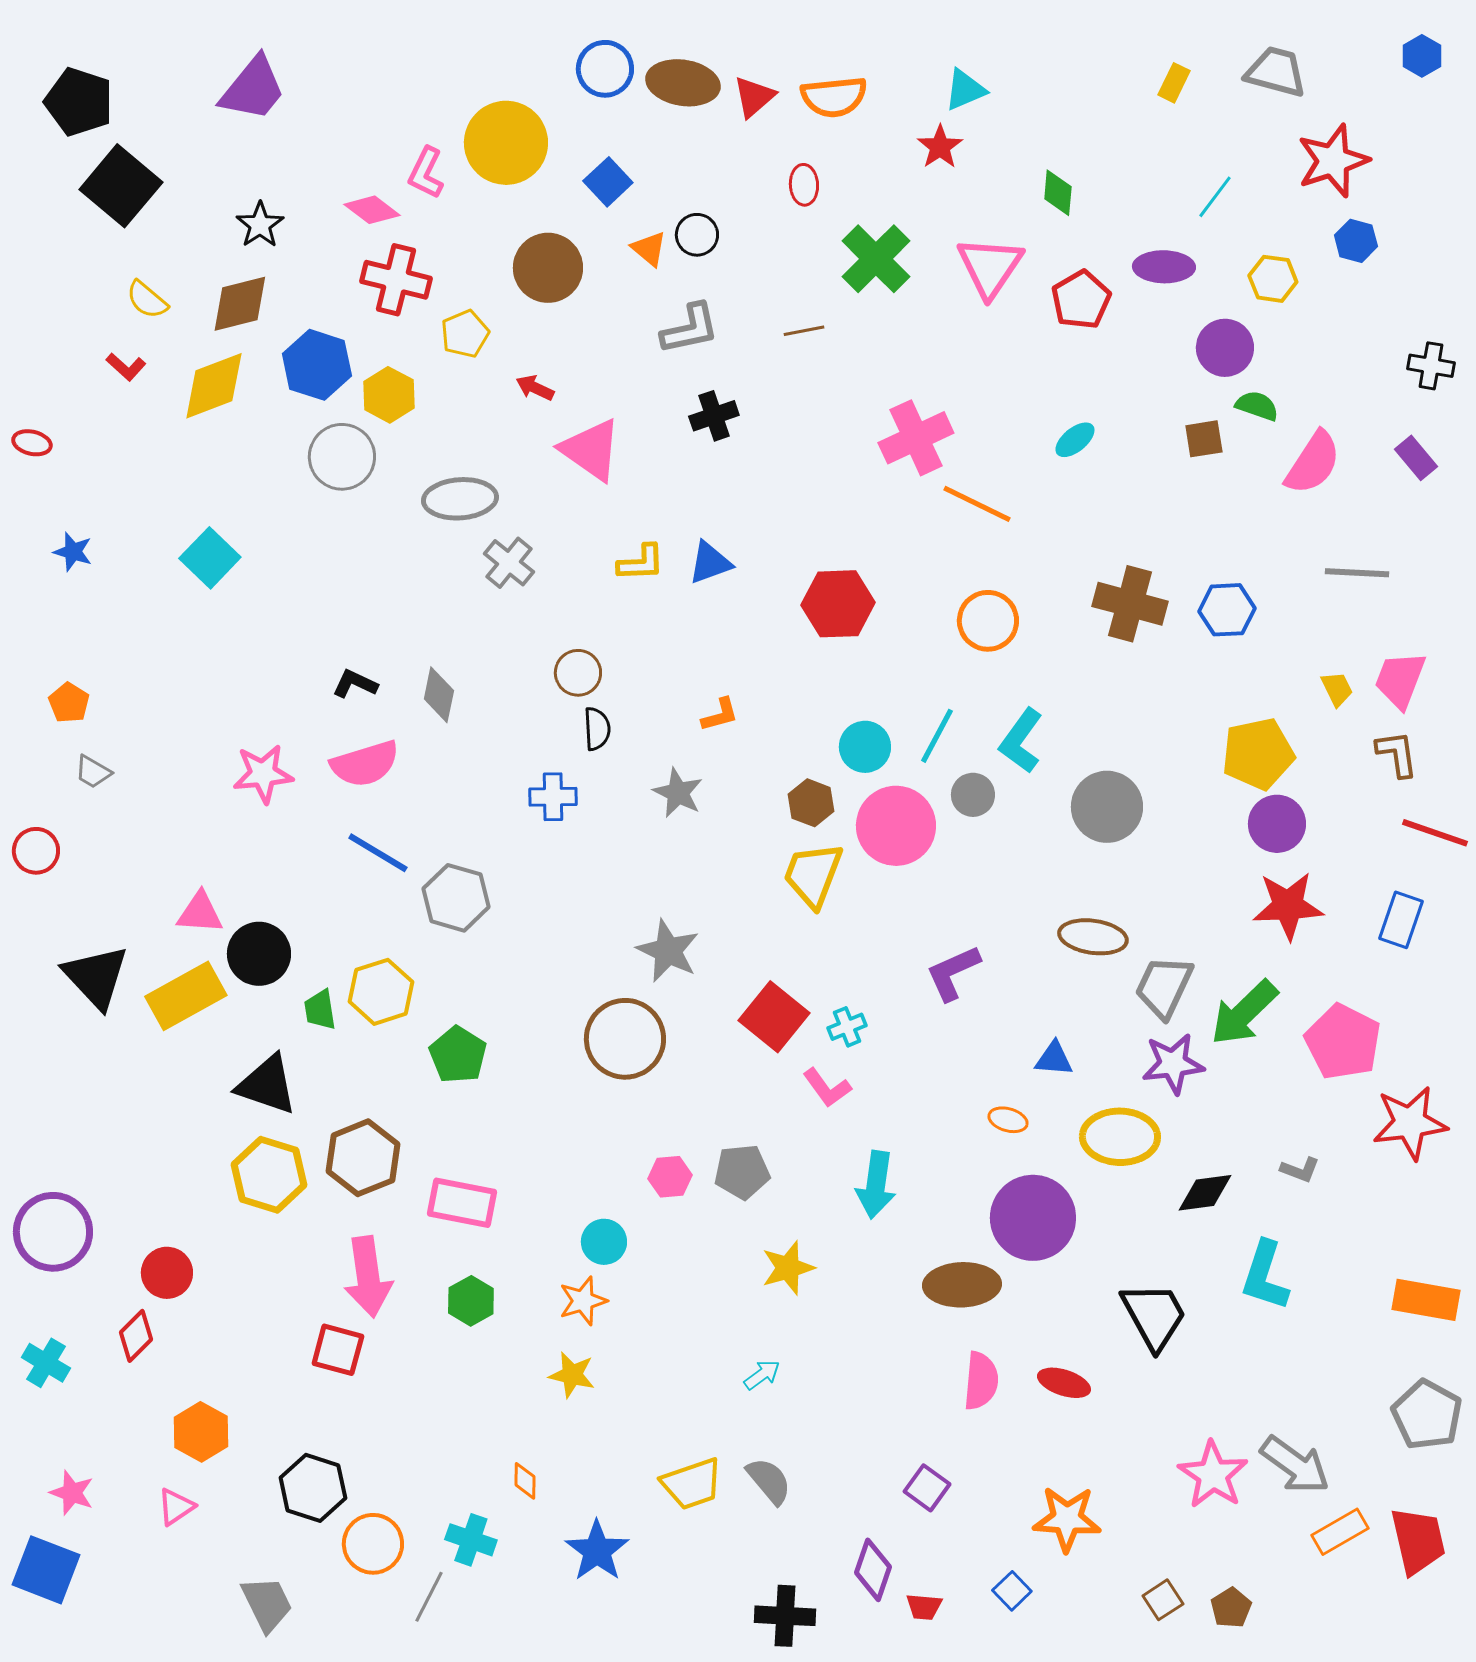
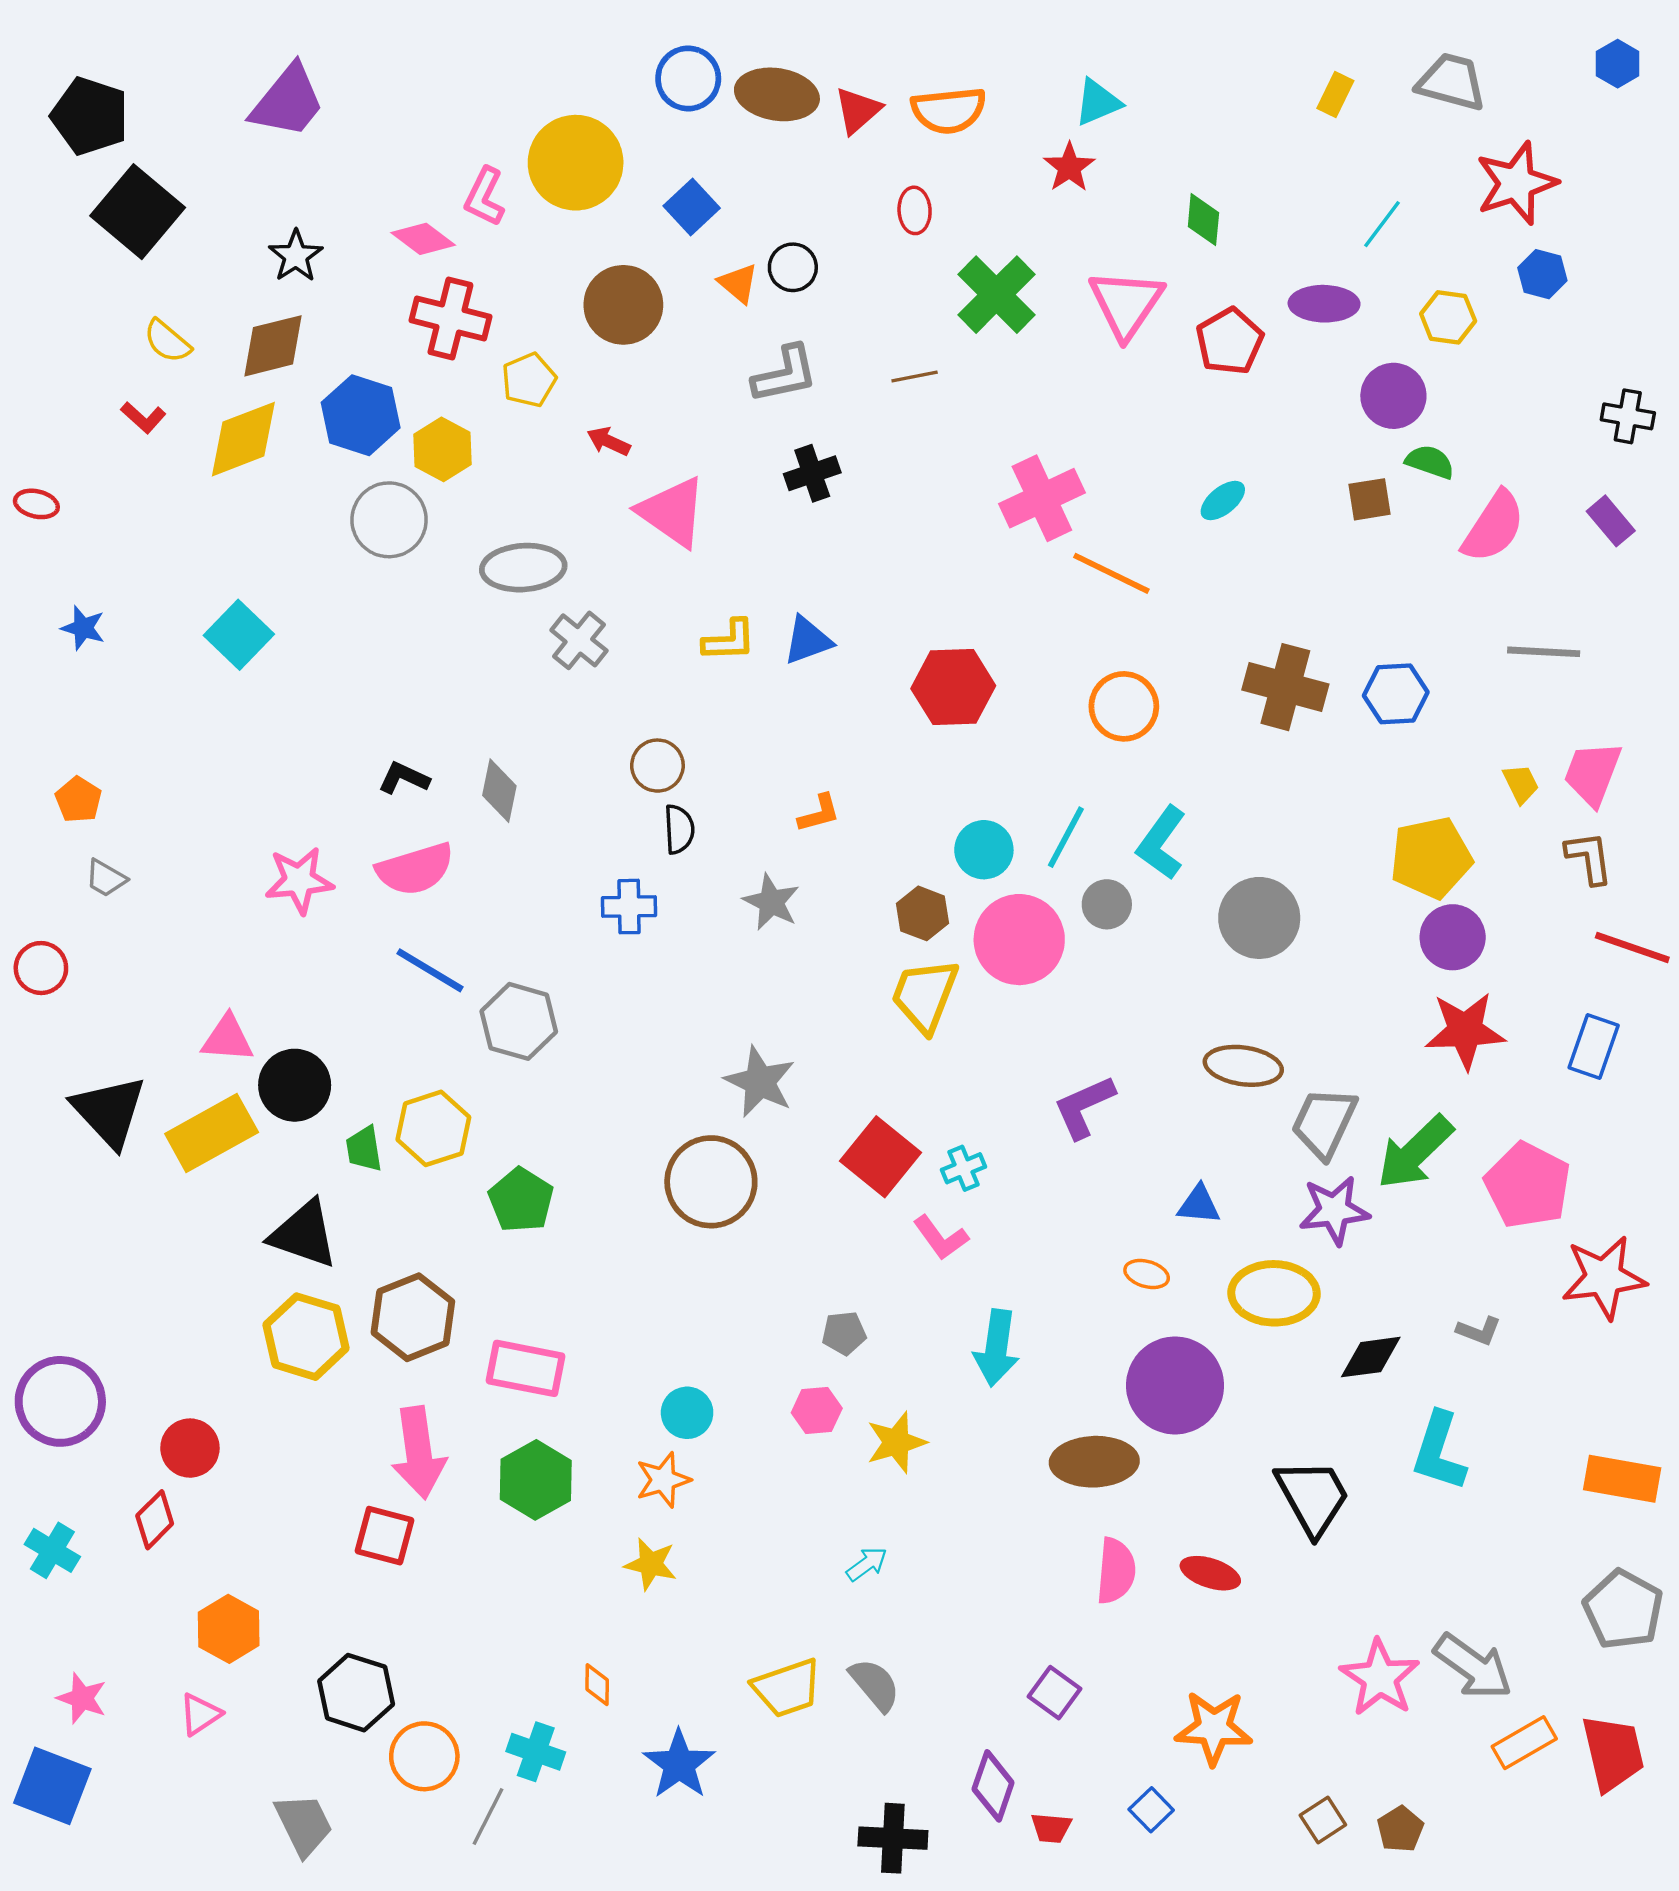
gray pentagon: (742, 1172) -> (844, 1333), size x0.7
pink hexagon: (670, 1177) -> (817, 1410), moved
green hexagon: (471, 1301) -> (536, 1480), size x1.4

